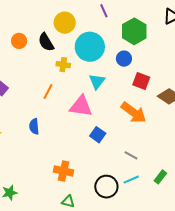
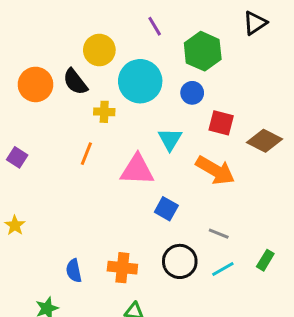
orange circle: (19, 41) -> (35, 84), size x1.5
cyan triangle: (97, 81) -> (170, 139), moved
blue semicircle: (34, 126) -> (74, 271), moved
black circle: (106, 187) -> (180, 261), moved

